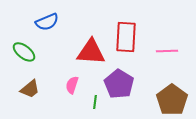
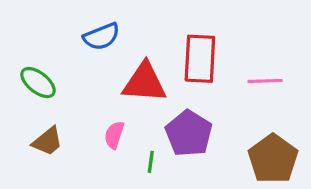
blue semicircle: (47, 22) -> (102, 37), moved

